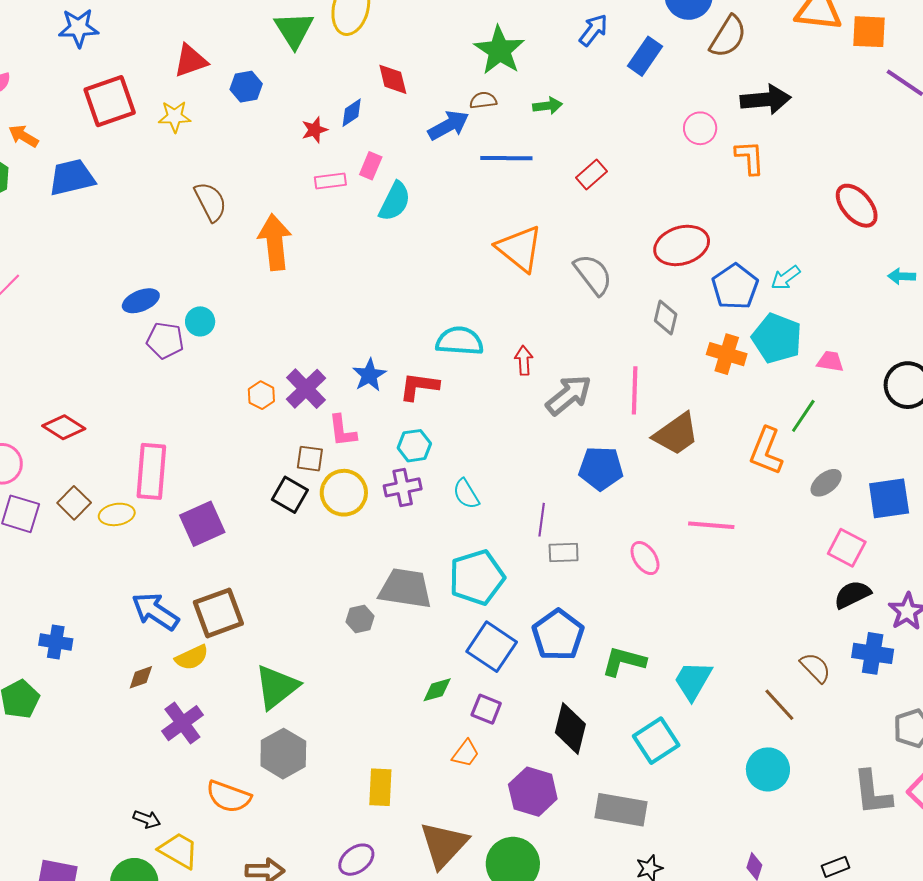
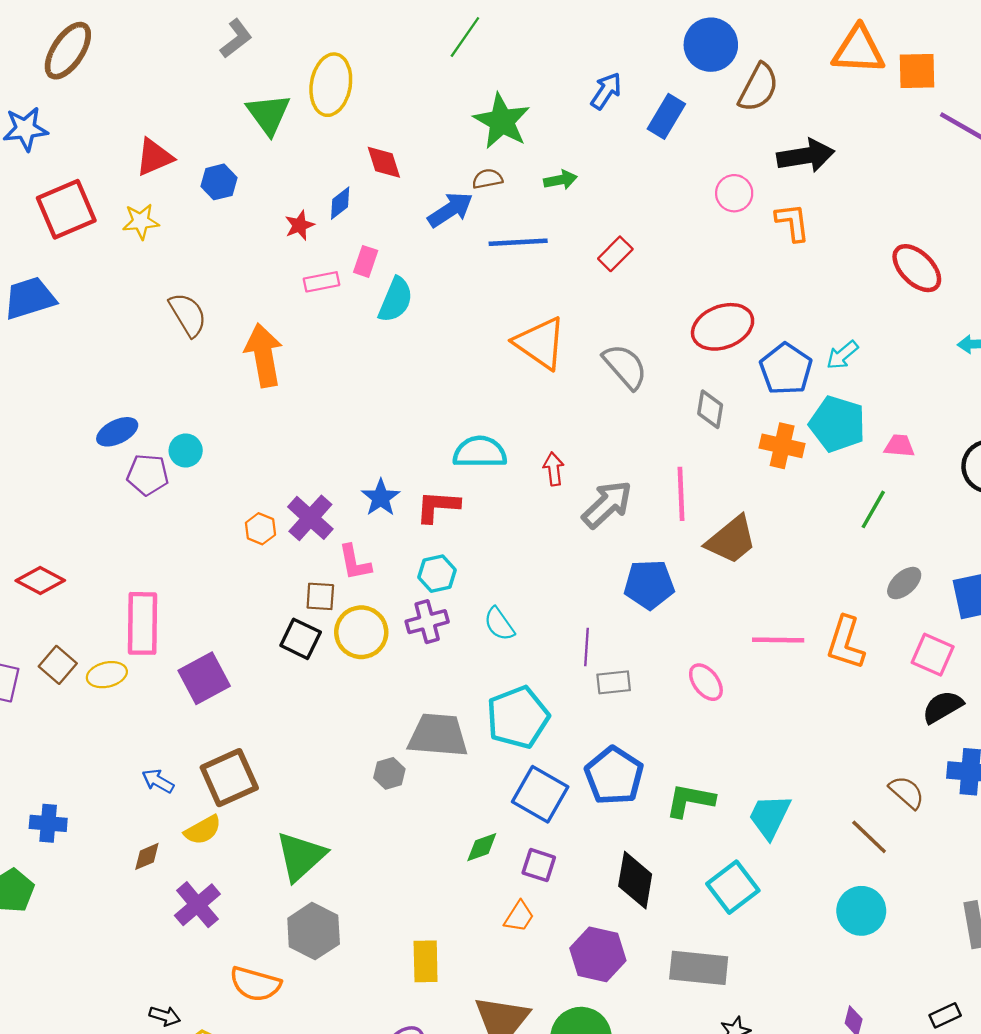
orange L-shape: (766, 451) -> (846, 643), moved
blue arrow: (155, 611) -> (158, 781), size x0.6

